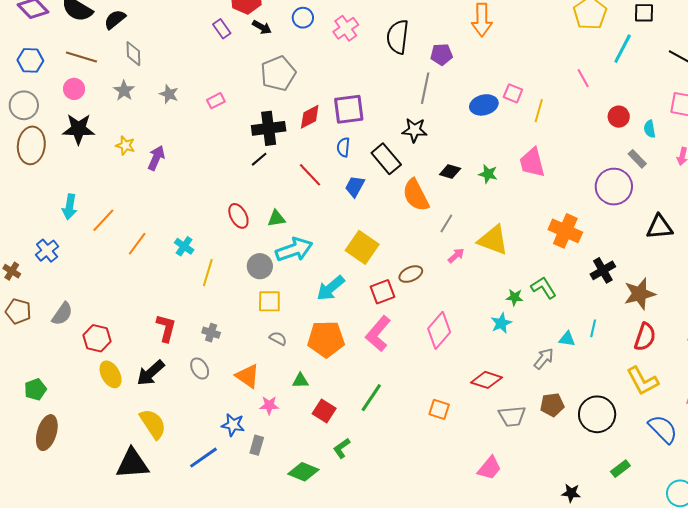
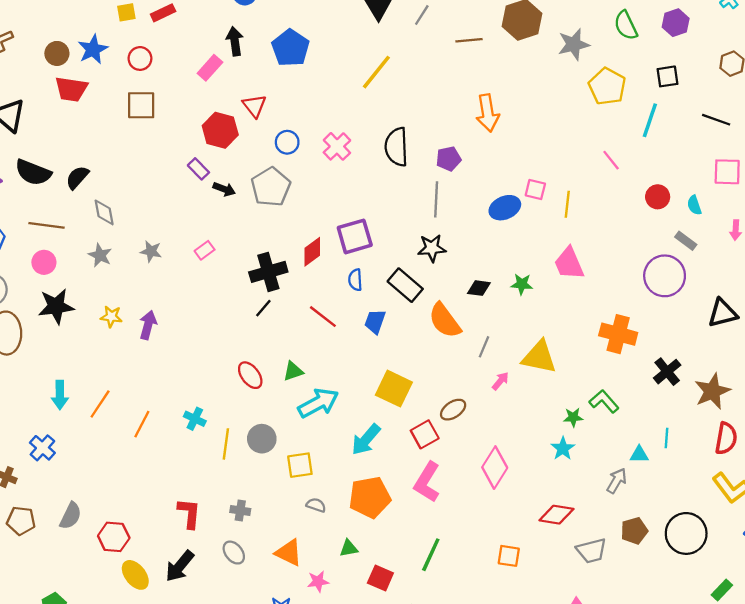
black arrow: (262, 27) -> (224, 189), moved
gray pentagon: (278, 73) -> (271, 187), moved
gray circle: (260, 266) -> (262, 439), moved

